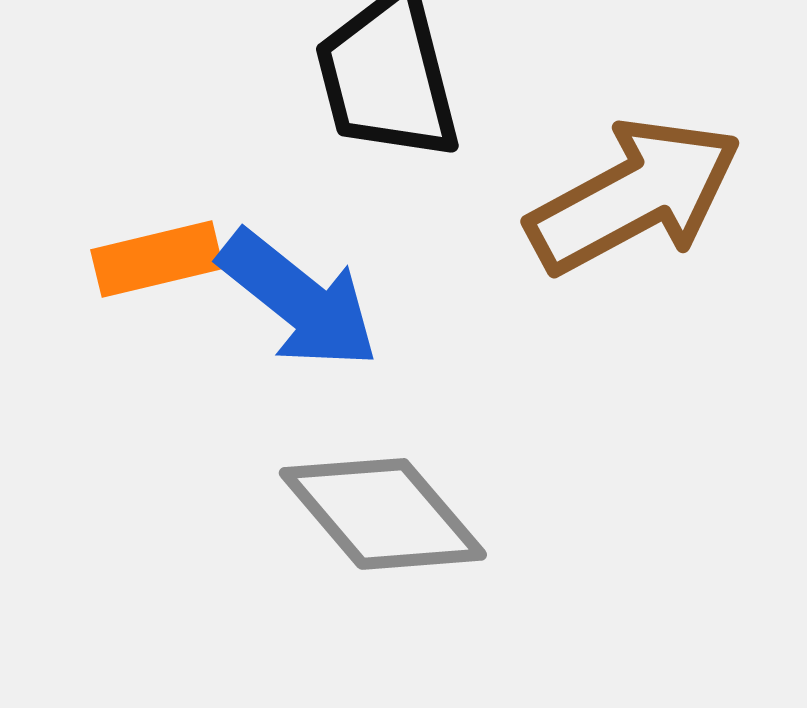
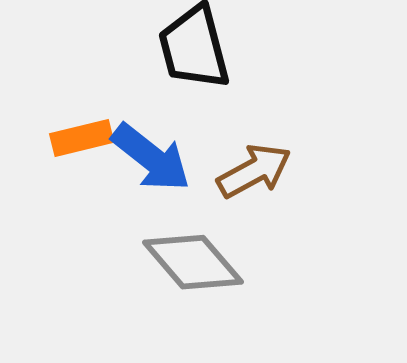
brown arrow: (634, 196) -> (254, 171), moved, size x0.7

